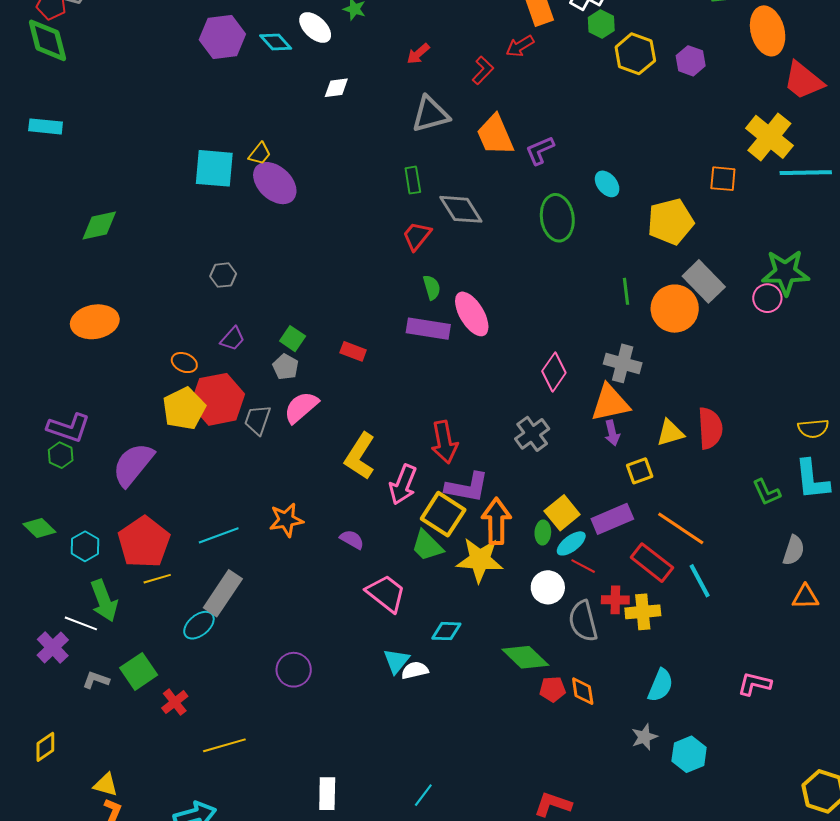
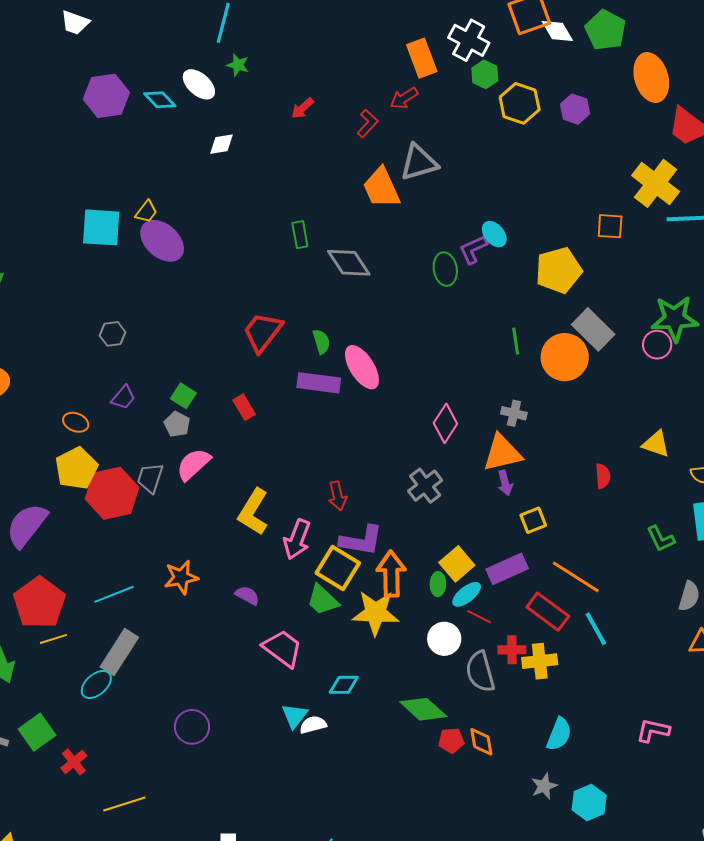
gray triangle: (430, 114) -> (419, 162), moved
purple L-shape: (540, 150) -> (473, 249), moved
green ellipse: (557, 218) -> (445, 269), size x0.7
red trapezoid: (417, 236) -> (263, 332), moved, size x1.4
red rectangle: (353, 351) -> (244, 407), turned 40
gray cross: (623, 363) -> (514, 413), size x0.7
red hexagon: (218, 399) -> (112, 493), moved
red semicircle: (710, 428) -> (603, 476), size x0.6
yellow triangle: (670, 433) -> (656, 444), moved, turned 36
red arrow: (444, 442) -> (338, 496), size x0.7

